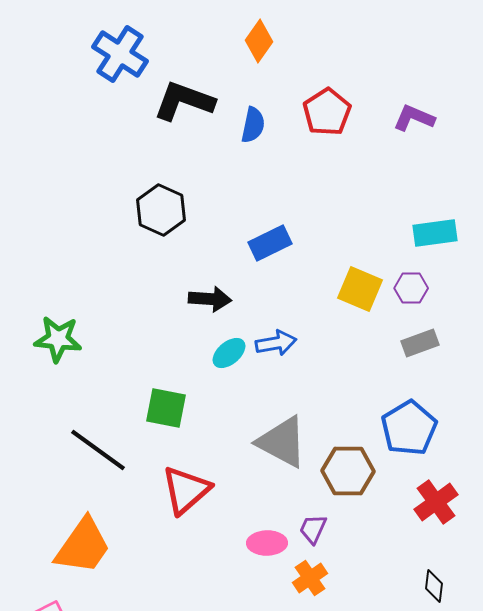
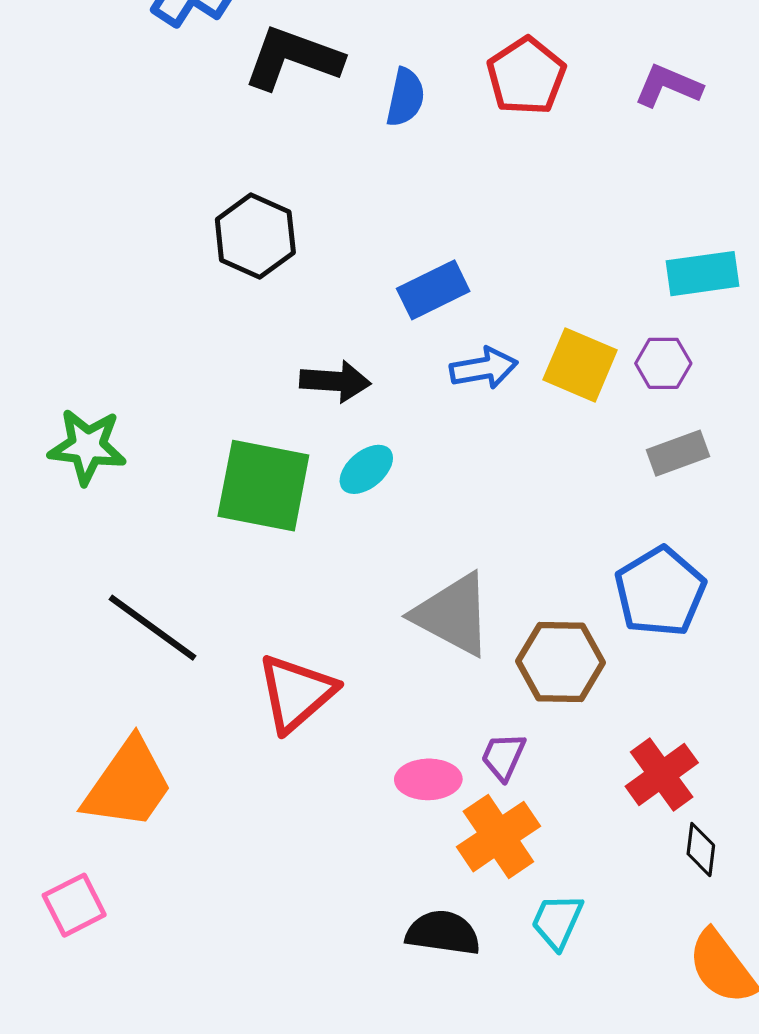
blue arrow: (276, 343) -> (484, 368), moved
green square: (166, 408) -> (263, 486), moved, size x1.4
red cross: (436, 502) -> (662, 775), moved
orange cross: (310, 578) -> (498, 837), size x1.4

